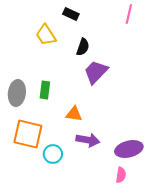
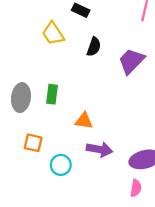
purple trapezoid: (96, 72) -> (131, 61), moved
orange square: (28, 134) -> (33, 143), size x0.6

